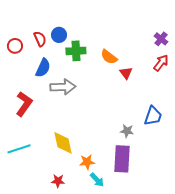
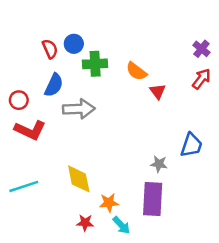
red circle: (15, 46) -> (19, 100), moved
red L-shape: (24, 104) -> (30, 130), turned 80
red star: (58, 181) -> (85, 223), moved

